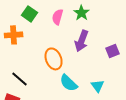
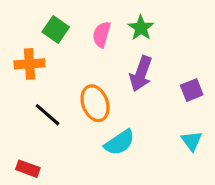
black line: (20, 79) -> (48, 115), moved
cyan semicircle: (69, 83) -> (120, 143), turned -78
cyan triangle: (98, 86) -> (192, 141), moved

